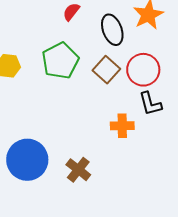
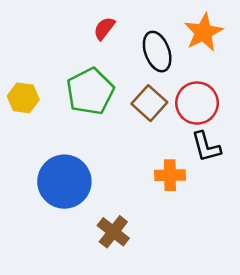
blue circle: (27, 160) -> (64, 182), moved

